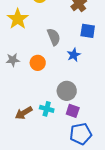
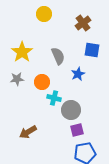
yellow star: (18, 19) -> (22, 52), moved
cyan cross: (47, 109) -> (54, 98), moved
purple square: (73, 111) -> (77, 130), turned -32

